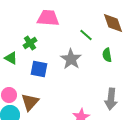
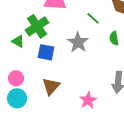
green cross: (30, 43) -> (37, 26), size x1.6
brown triangle: (30, 102) -> (51, 86), moved

